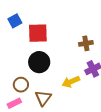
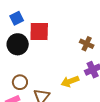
brown cross: (86, 43) -> (87, 44), turned 32
black circle: (39, 62) -> (18, 44), moved

